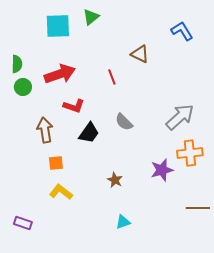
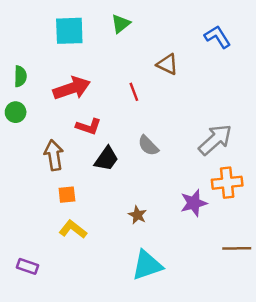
green triangle: (91, 17) -> (121, 24), moved
green circle: (23, 87) -> (16, 112), moved
cyan triangle: (123, 222) -> (147, 265), size x1.8

